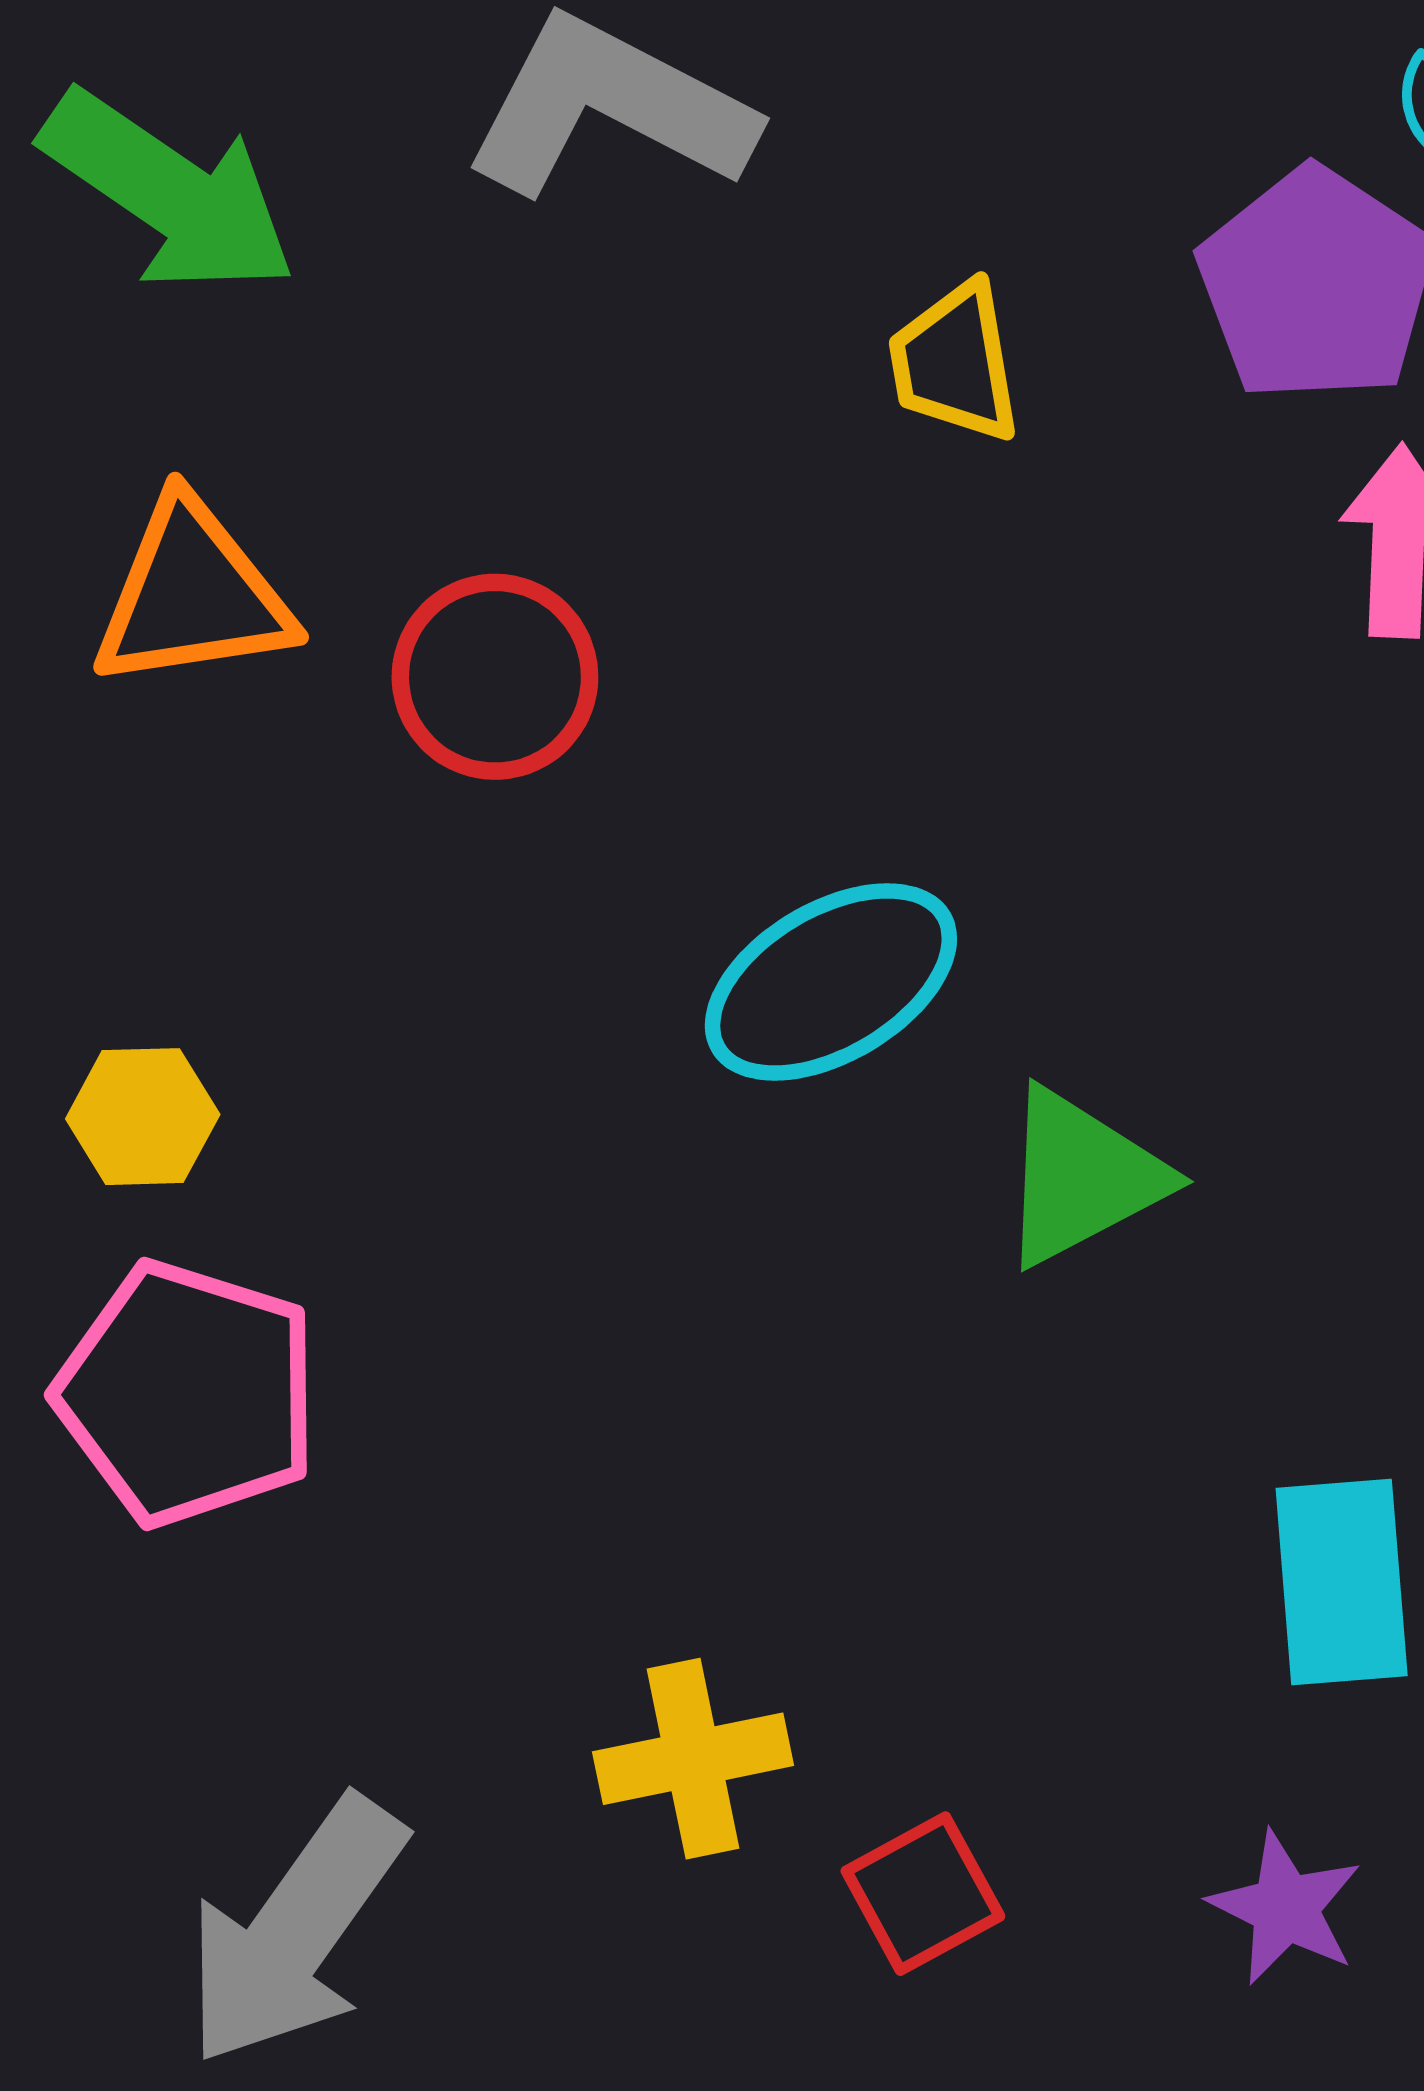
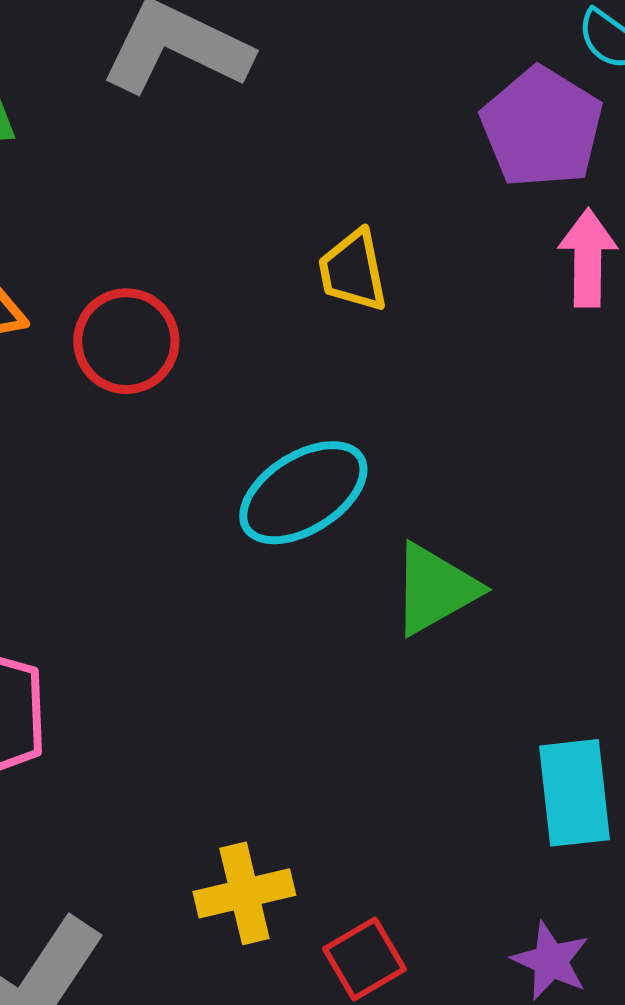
yellow trapezoid: (955, 362) -> (353, 271), moved

